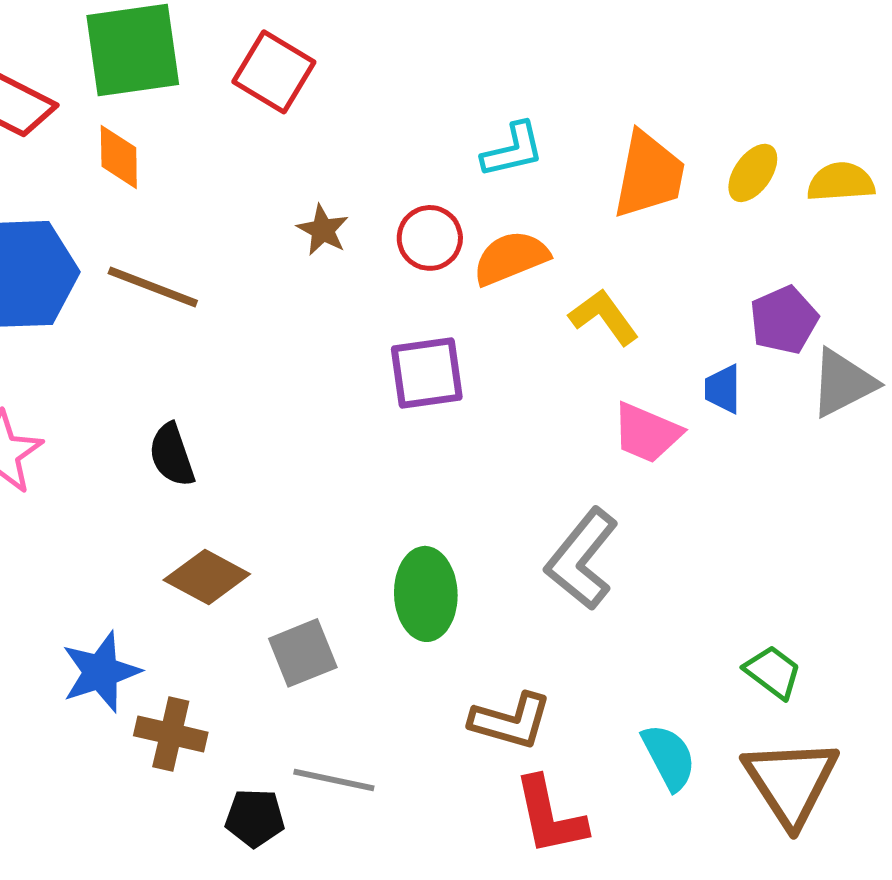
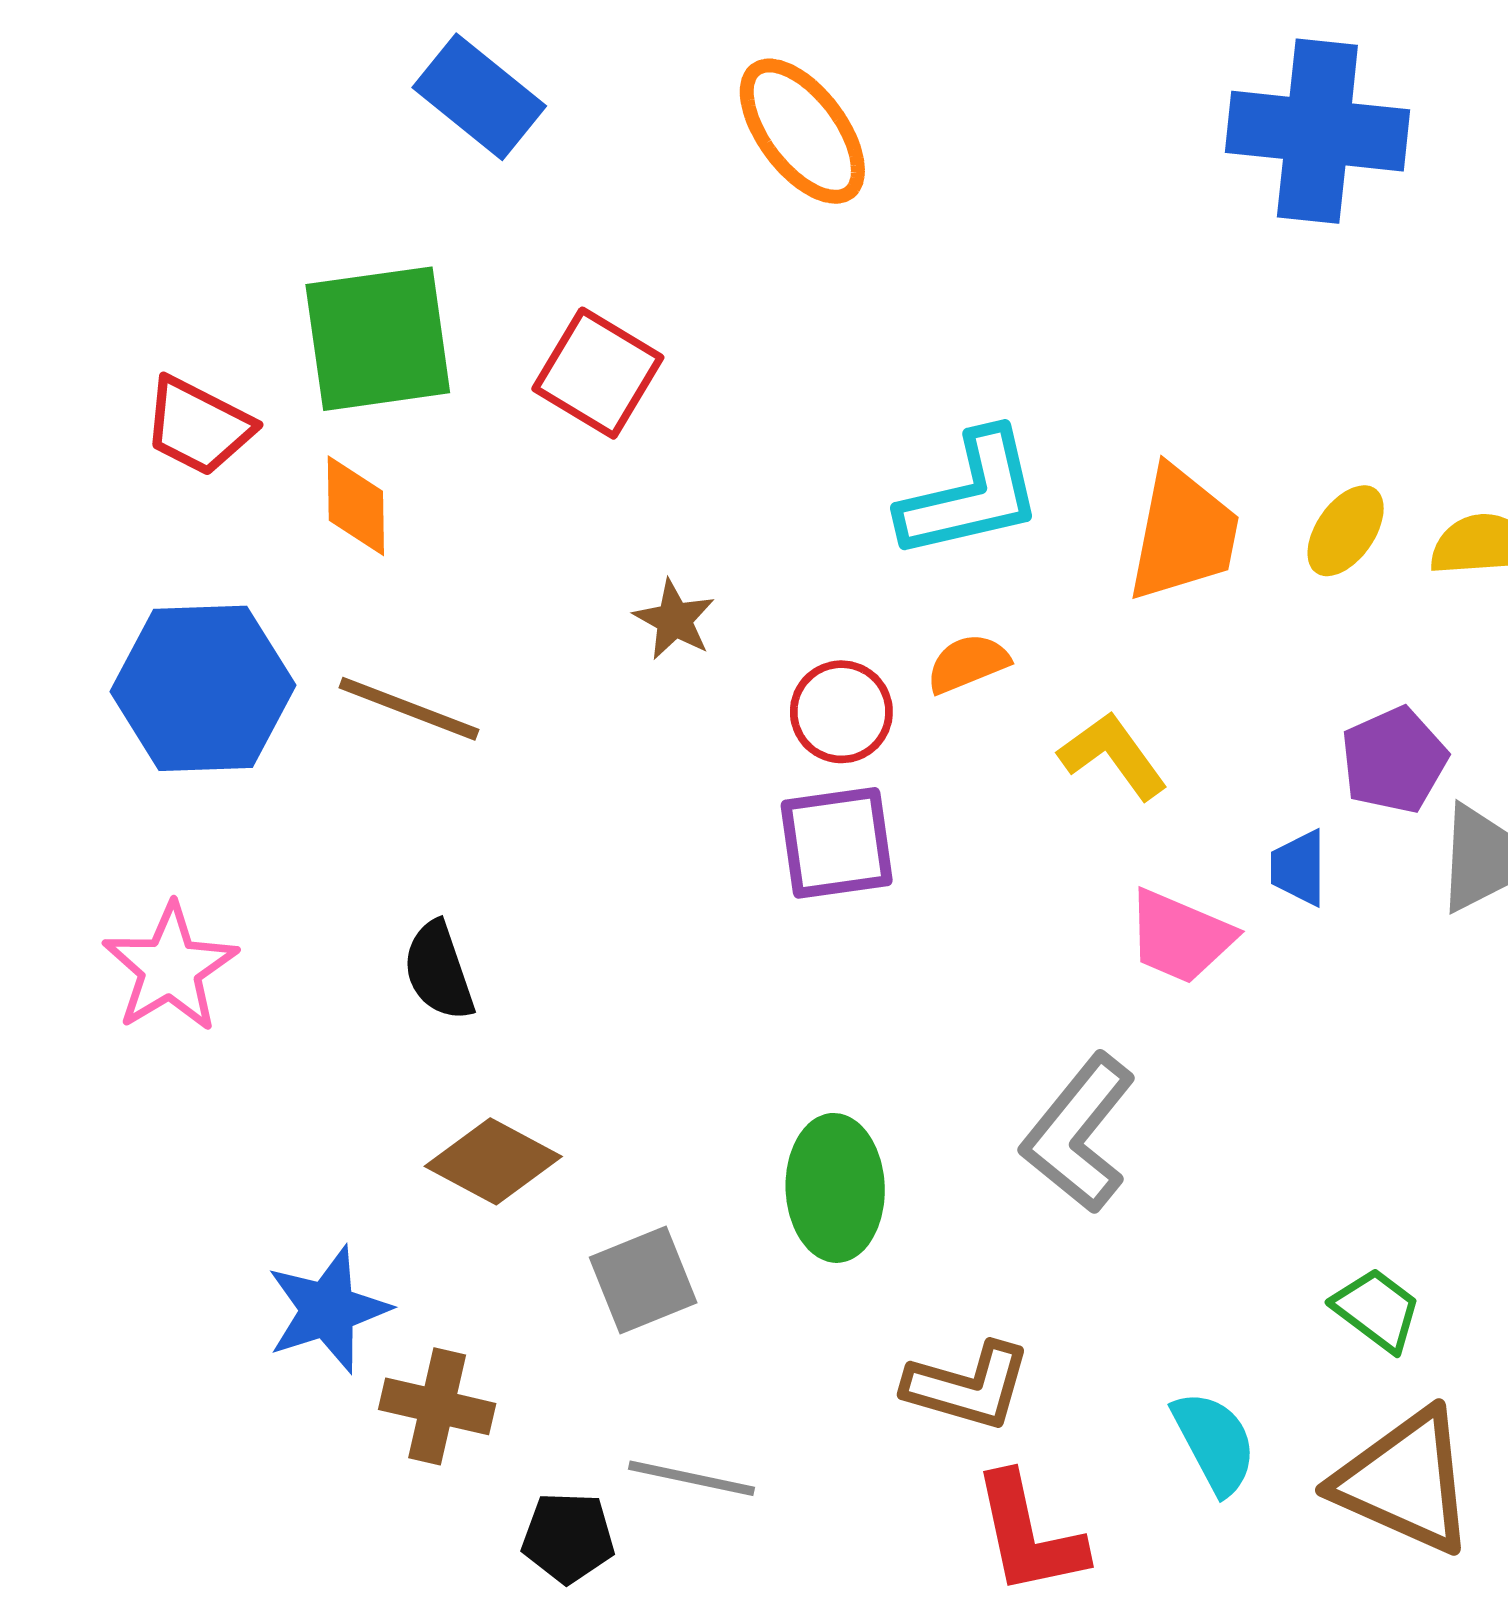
cyan L-shape: (513, 150) -> (971, 495), size x1.5
red circle: (430, 238) -> (841, 712), moved
orange semicircle: (511, 258) -> (968, 663), size x0.7
brown triangle: (791, 782) -> (1405, 1481), turned -33

